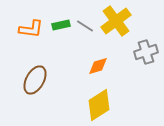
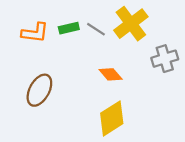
orange diamond: (98, 66) -> (111, 74), turned 65

